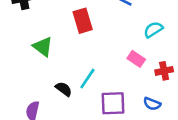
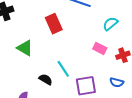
cyan line: (87, 79) -> (63, 69), turned -60

